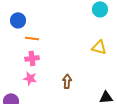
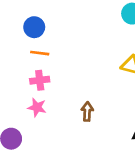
blue circle: (18, 20) -> (34, 27), moved

